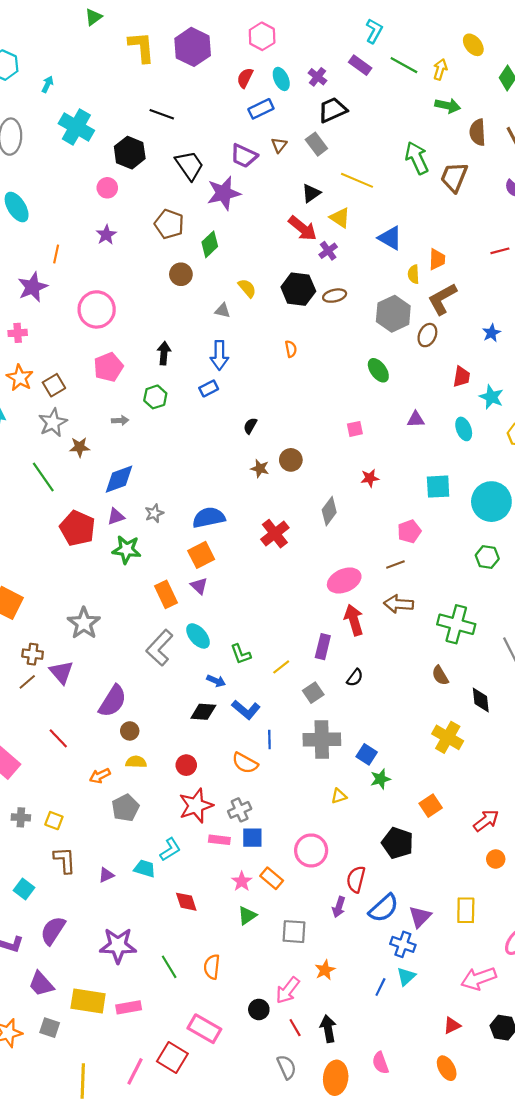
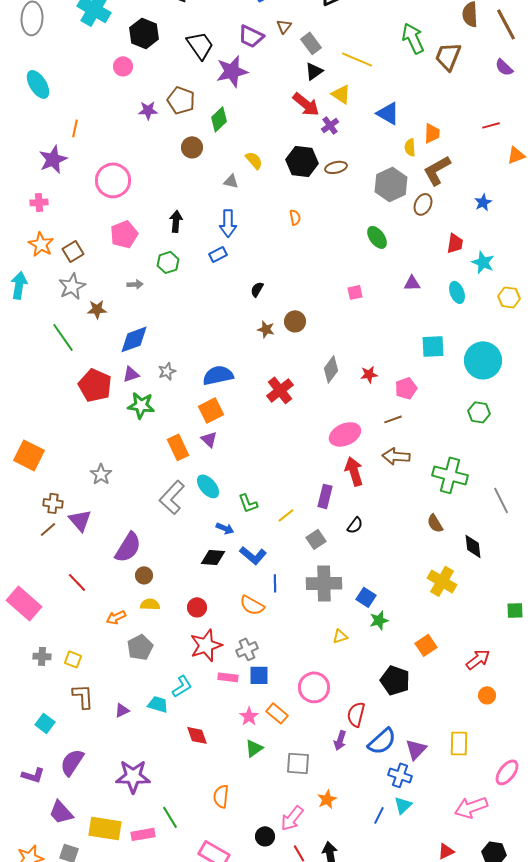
gray rectangle: (316, 144) -> (311, 43), moved
purple star: (106, 235) -> (148, 110), moved, turned 30
red star: (370, 478) -> (369, 374), moved
gray star: (84, 623) -> (101, 474), size x0.7
green line: (169, 967) -> (170, 817), moved

